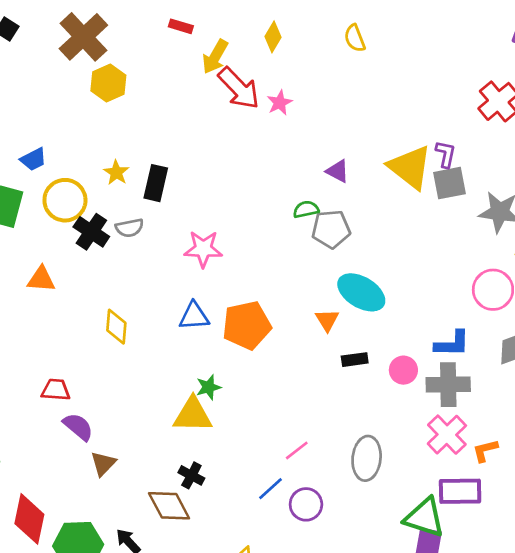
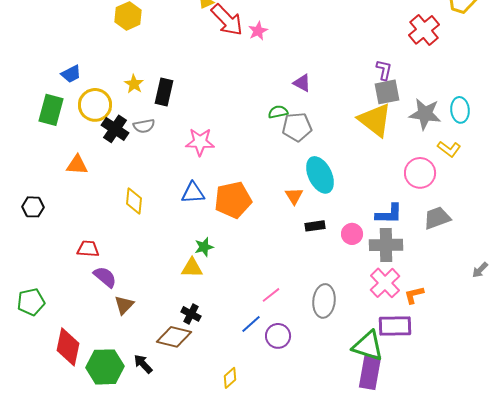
yellow triangle: (410, 167) -> (375, 120), moved
cyan ellipse: (361, 292) -> (320, 175), turned 33
yellow triangle: (193, 415) -> (192, 268), size x0.7
brown diamond: (169, 506) -> (174, 337), turned -48

